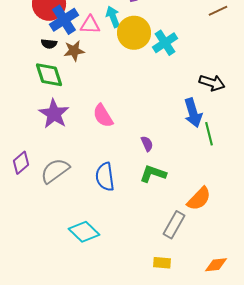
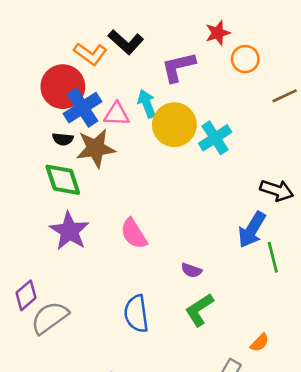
brown star: (74, 51) -> (96, 148), size x1.4
blue arrow: (193, 113) -> (252, 230), turned 48
purple semicircle: (147, 144) -> (191, 270), turned 133
gray semicircle: (55, 171) -> (50, 318), moved
green L-shape: (153, 174) -> (199, 310), turned -52
orange semicircle: (199, 199) -> (260, 343), size x0.6

